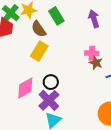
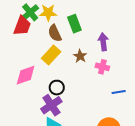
purple arrow: (94, 19) -> (103, 42), moved
brown star: (96, 63) -> (80, 56), moved
pink diamond: (25, 88) -> (26, 75), moved

